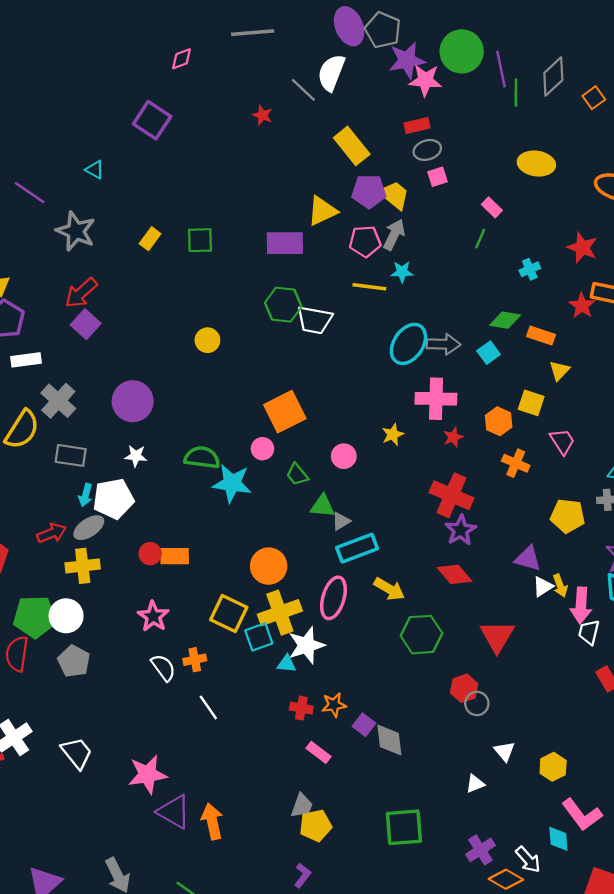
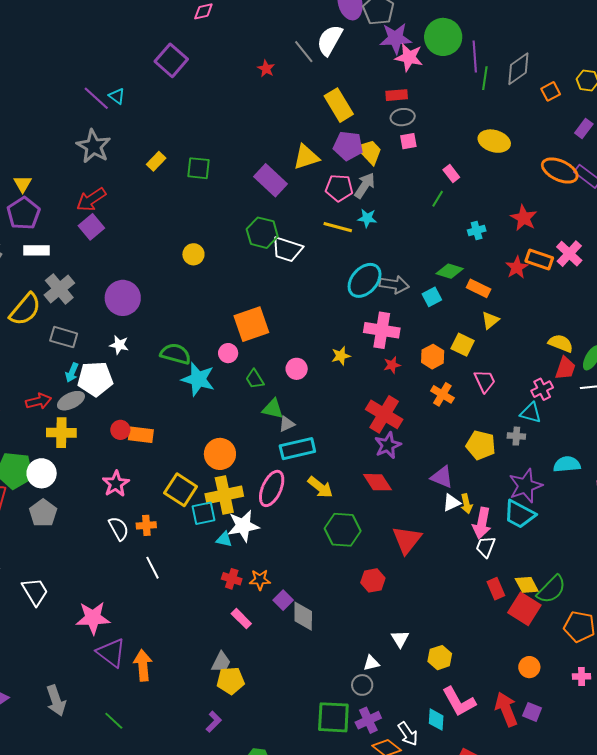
purple line: (30, 193) -> (96, 98), moved
purple rectangle: (285, 243) -> (271, 180), turned 36
gray circle: (477, 703) -> (362, 685), moved
green square: (404, 827) -> (333, 717), moved

